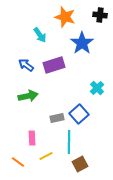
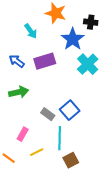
black cross: (100, 15) -> (91, 22), moved
cyan cross: (97, 88) -> (88, 64), moved, size x1.5
gray rectangle: (57, 118) -> (48, 114), turned 48
pink rectangle: (32, 138) -> (23, 134), turned 32

